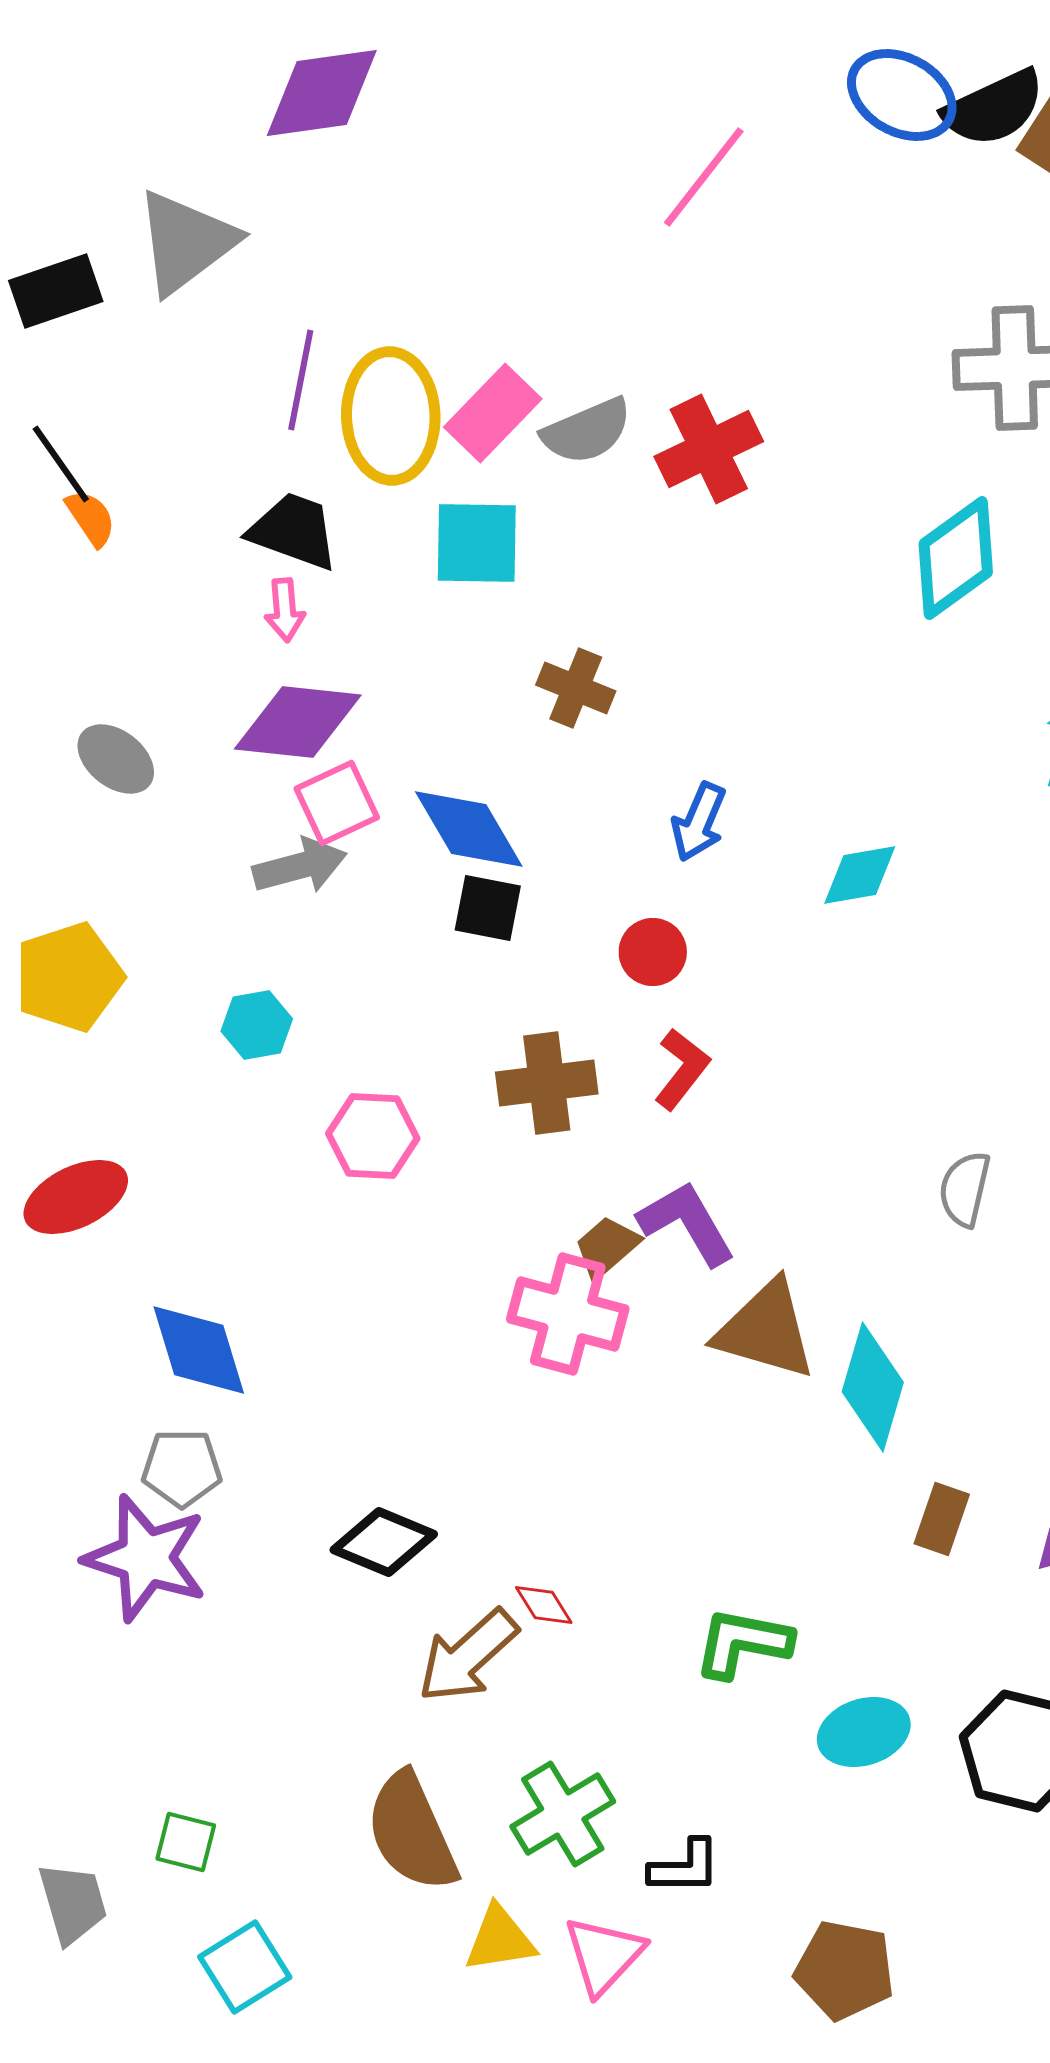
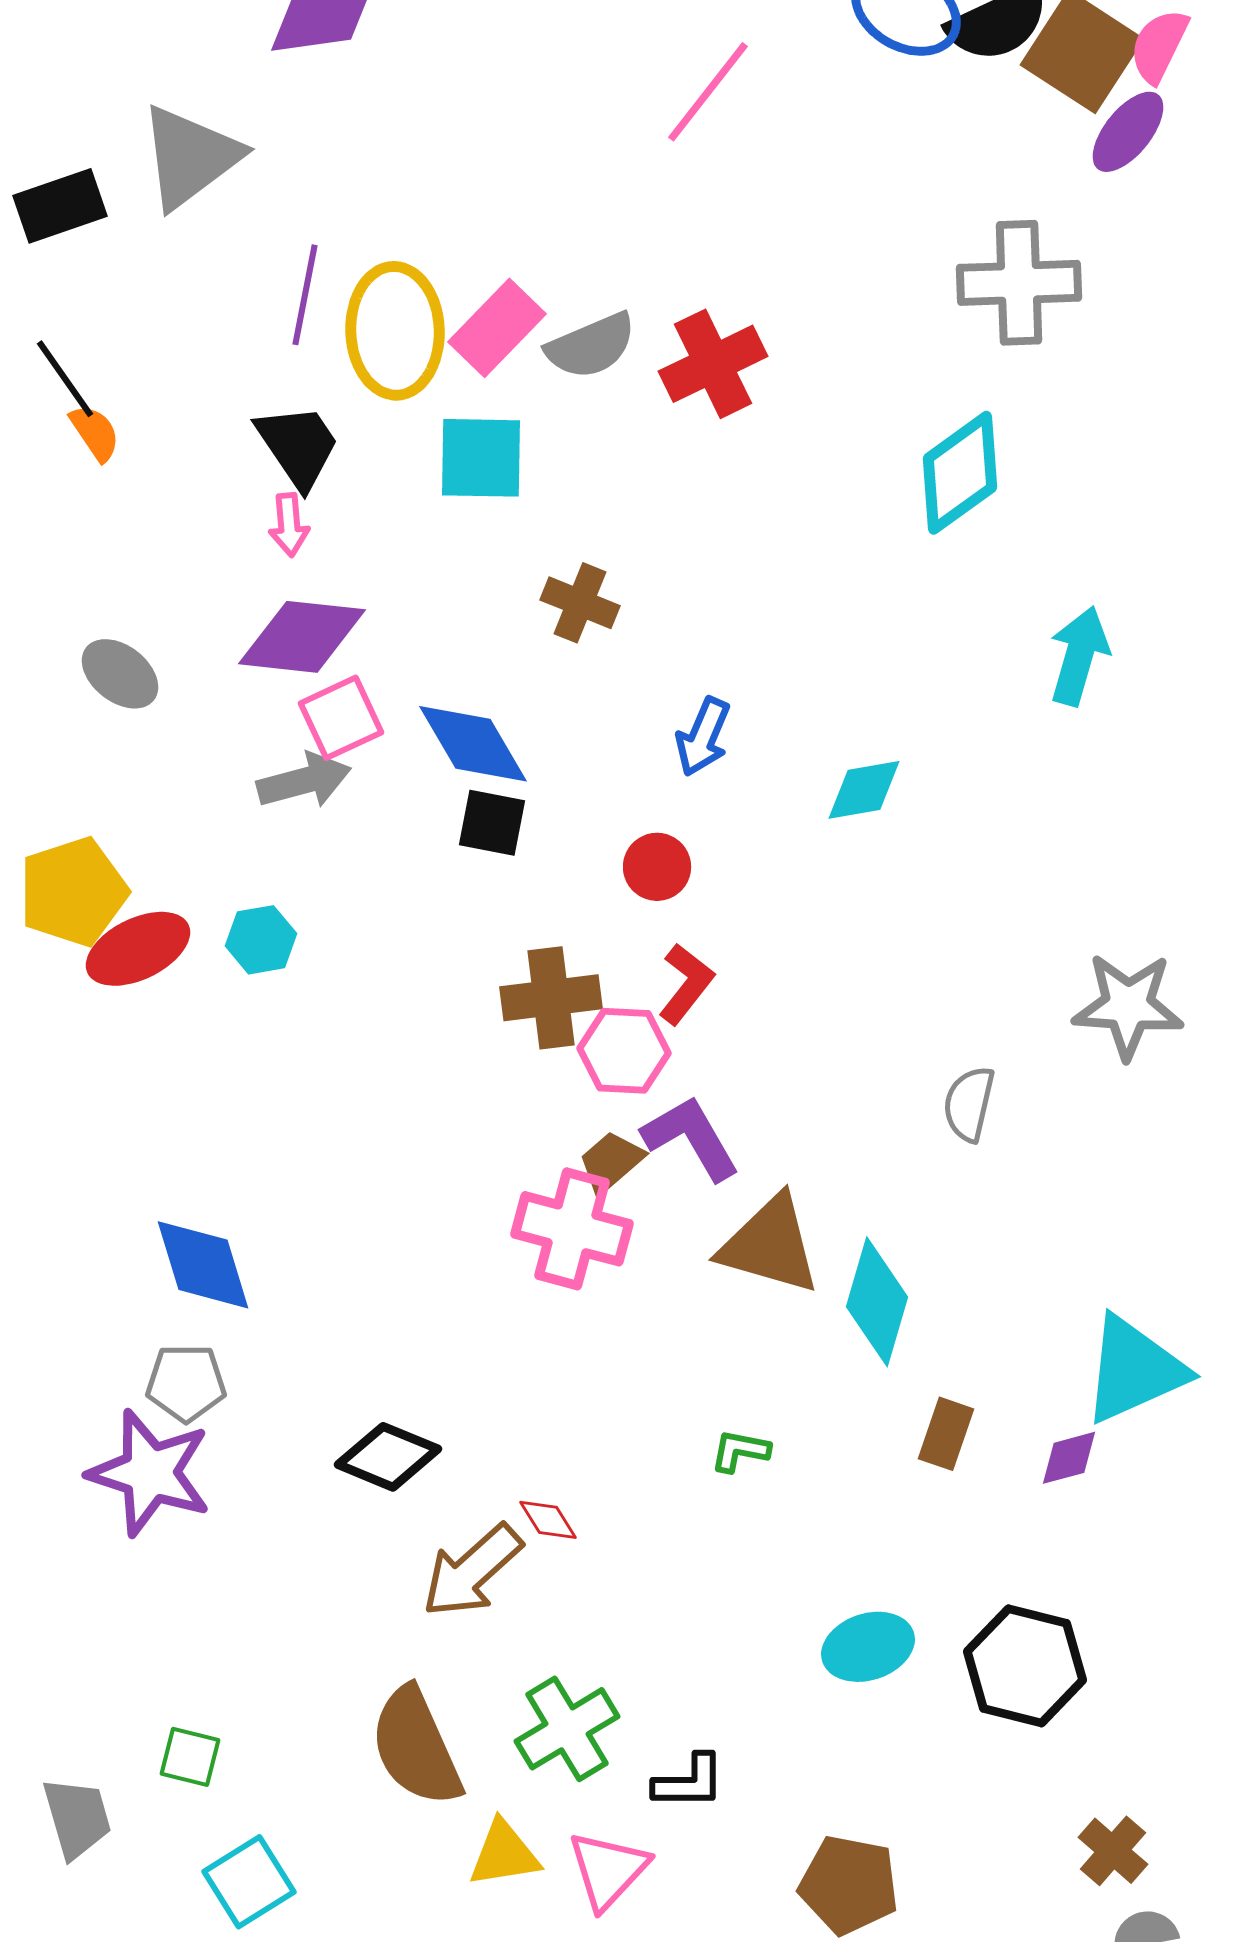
black trapezoid: (294, 531) -> (298, 446), turned 36
pink hexagon: (373, 1136) -> (624, 1051), moved
red ellipse: (76, 1197) -> (138, 949), moved
green L-shape: (743, 1643) -> (740, 1451), moved, size x0.6

